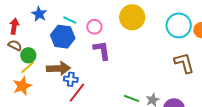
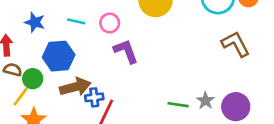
blue hexagon: (63, 37) -> (59, 56), moved
yellow line: (27, 67) -> (21, 96), moved

